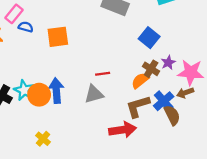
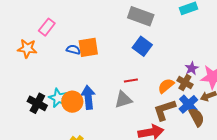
blue semicircle: (26, 27) -> (73, 50), moved
blue square: (149, 38) -> (142, 46), moved
brown cross: (151, 69) -> (185, 82), moved

